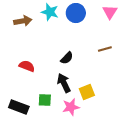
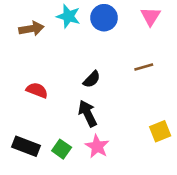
yellow square: (87, 92) -> (160, 131), moved
green square: (45, 100) -> (62, 149), moved, turned 32
pink star: (71, 107) -> (97, 146), turned -30

